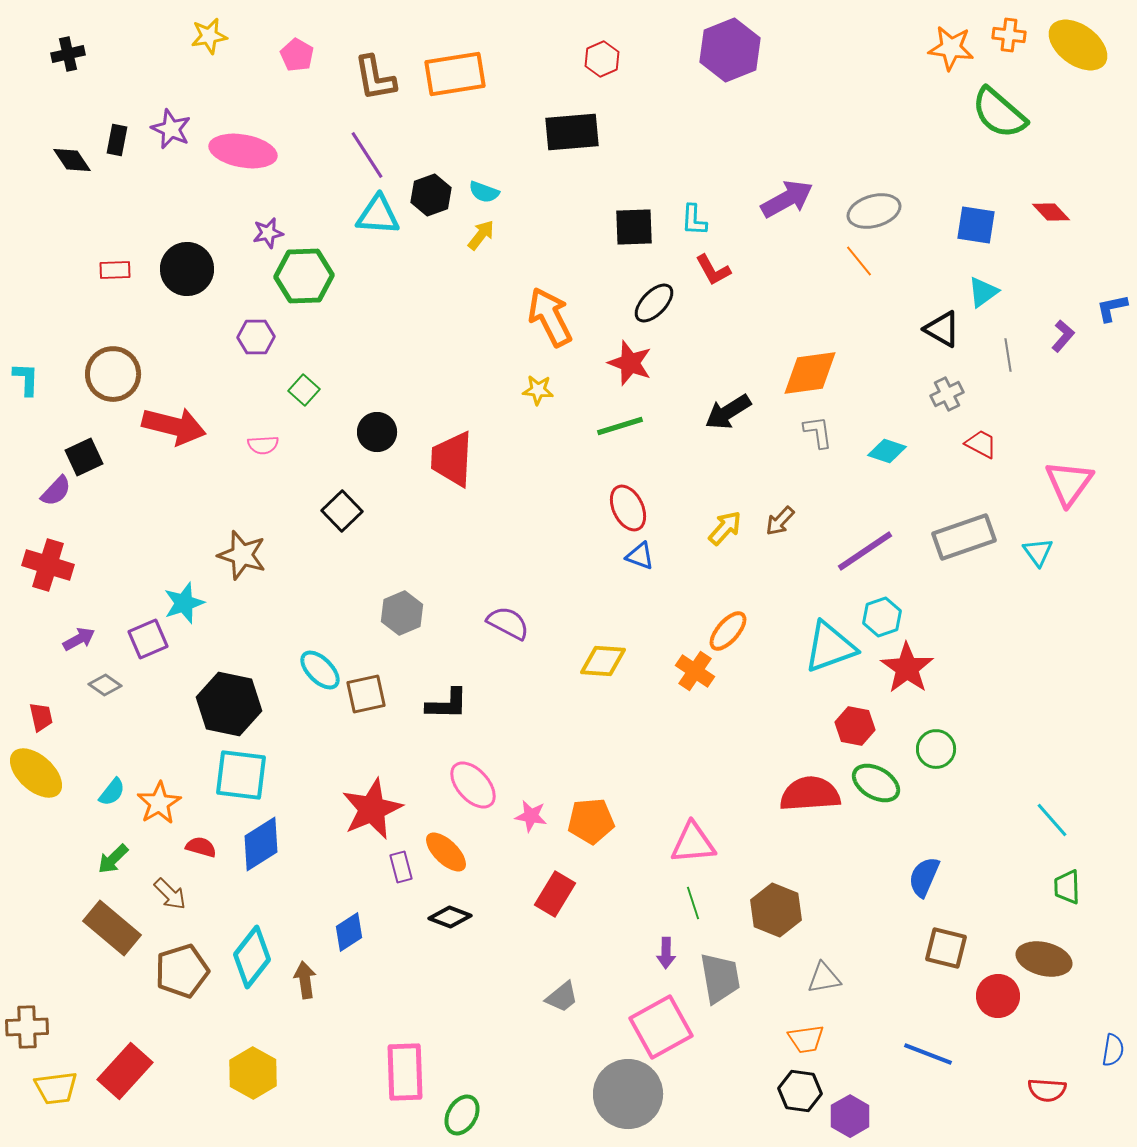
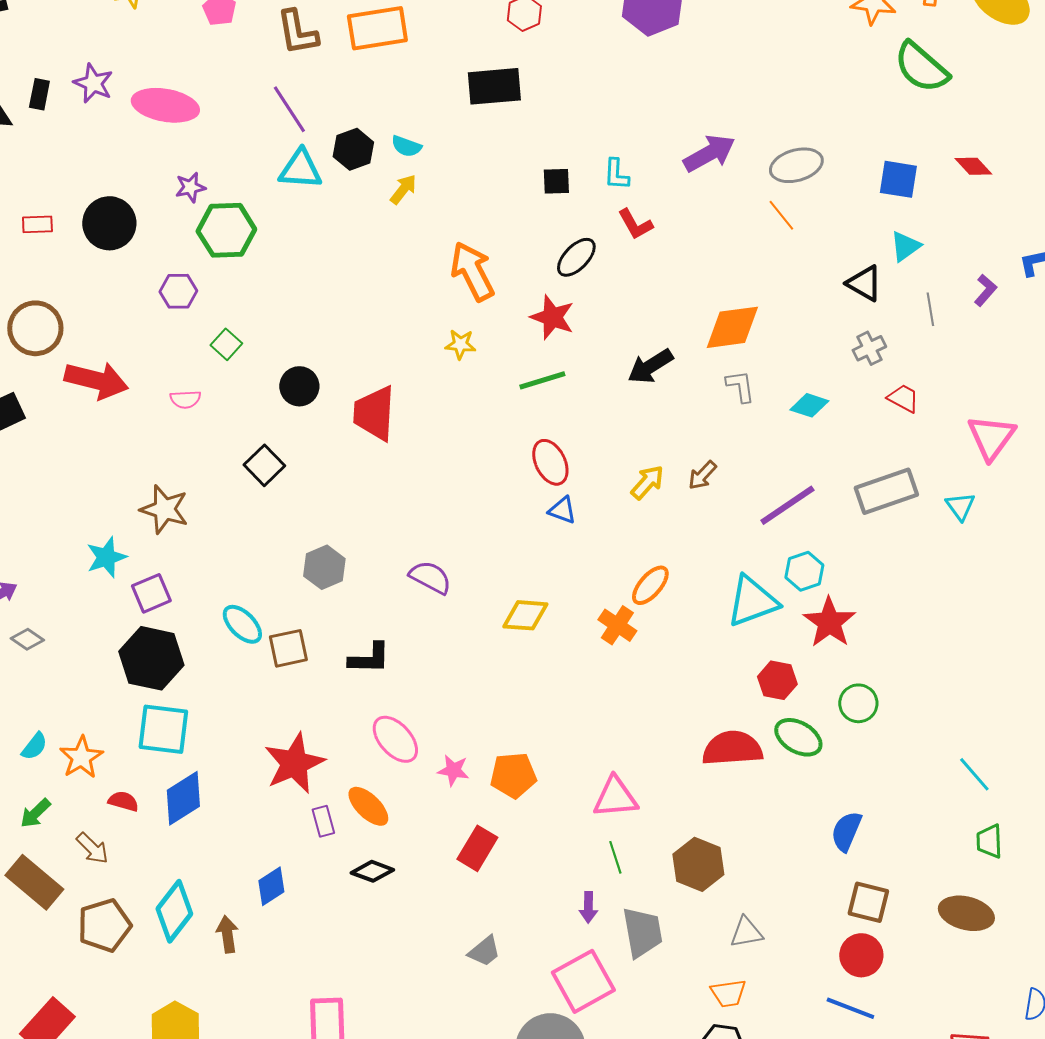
black square: (634, 227) -> (556, 181), size x0.7
purple square: (148, 639) -> (151, 593), moved
red circle: (998, 996) -> (861, 955), moved

